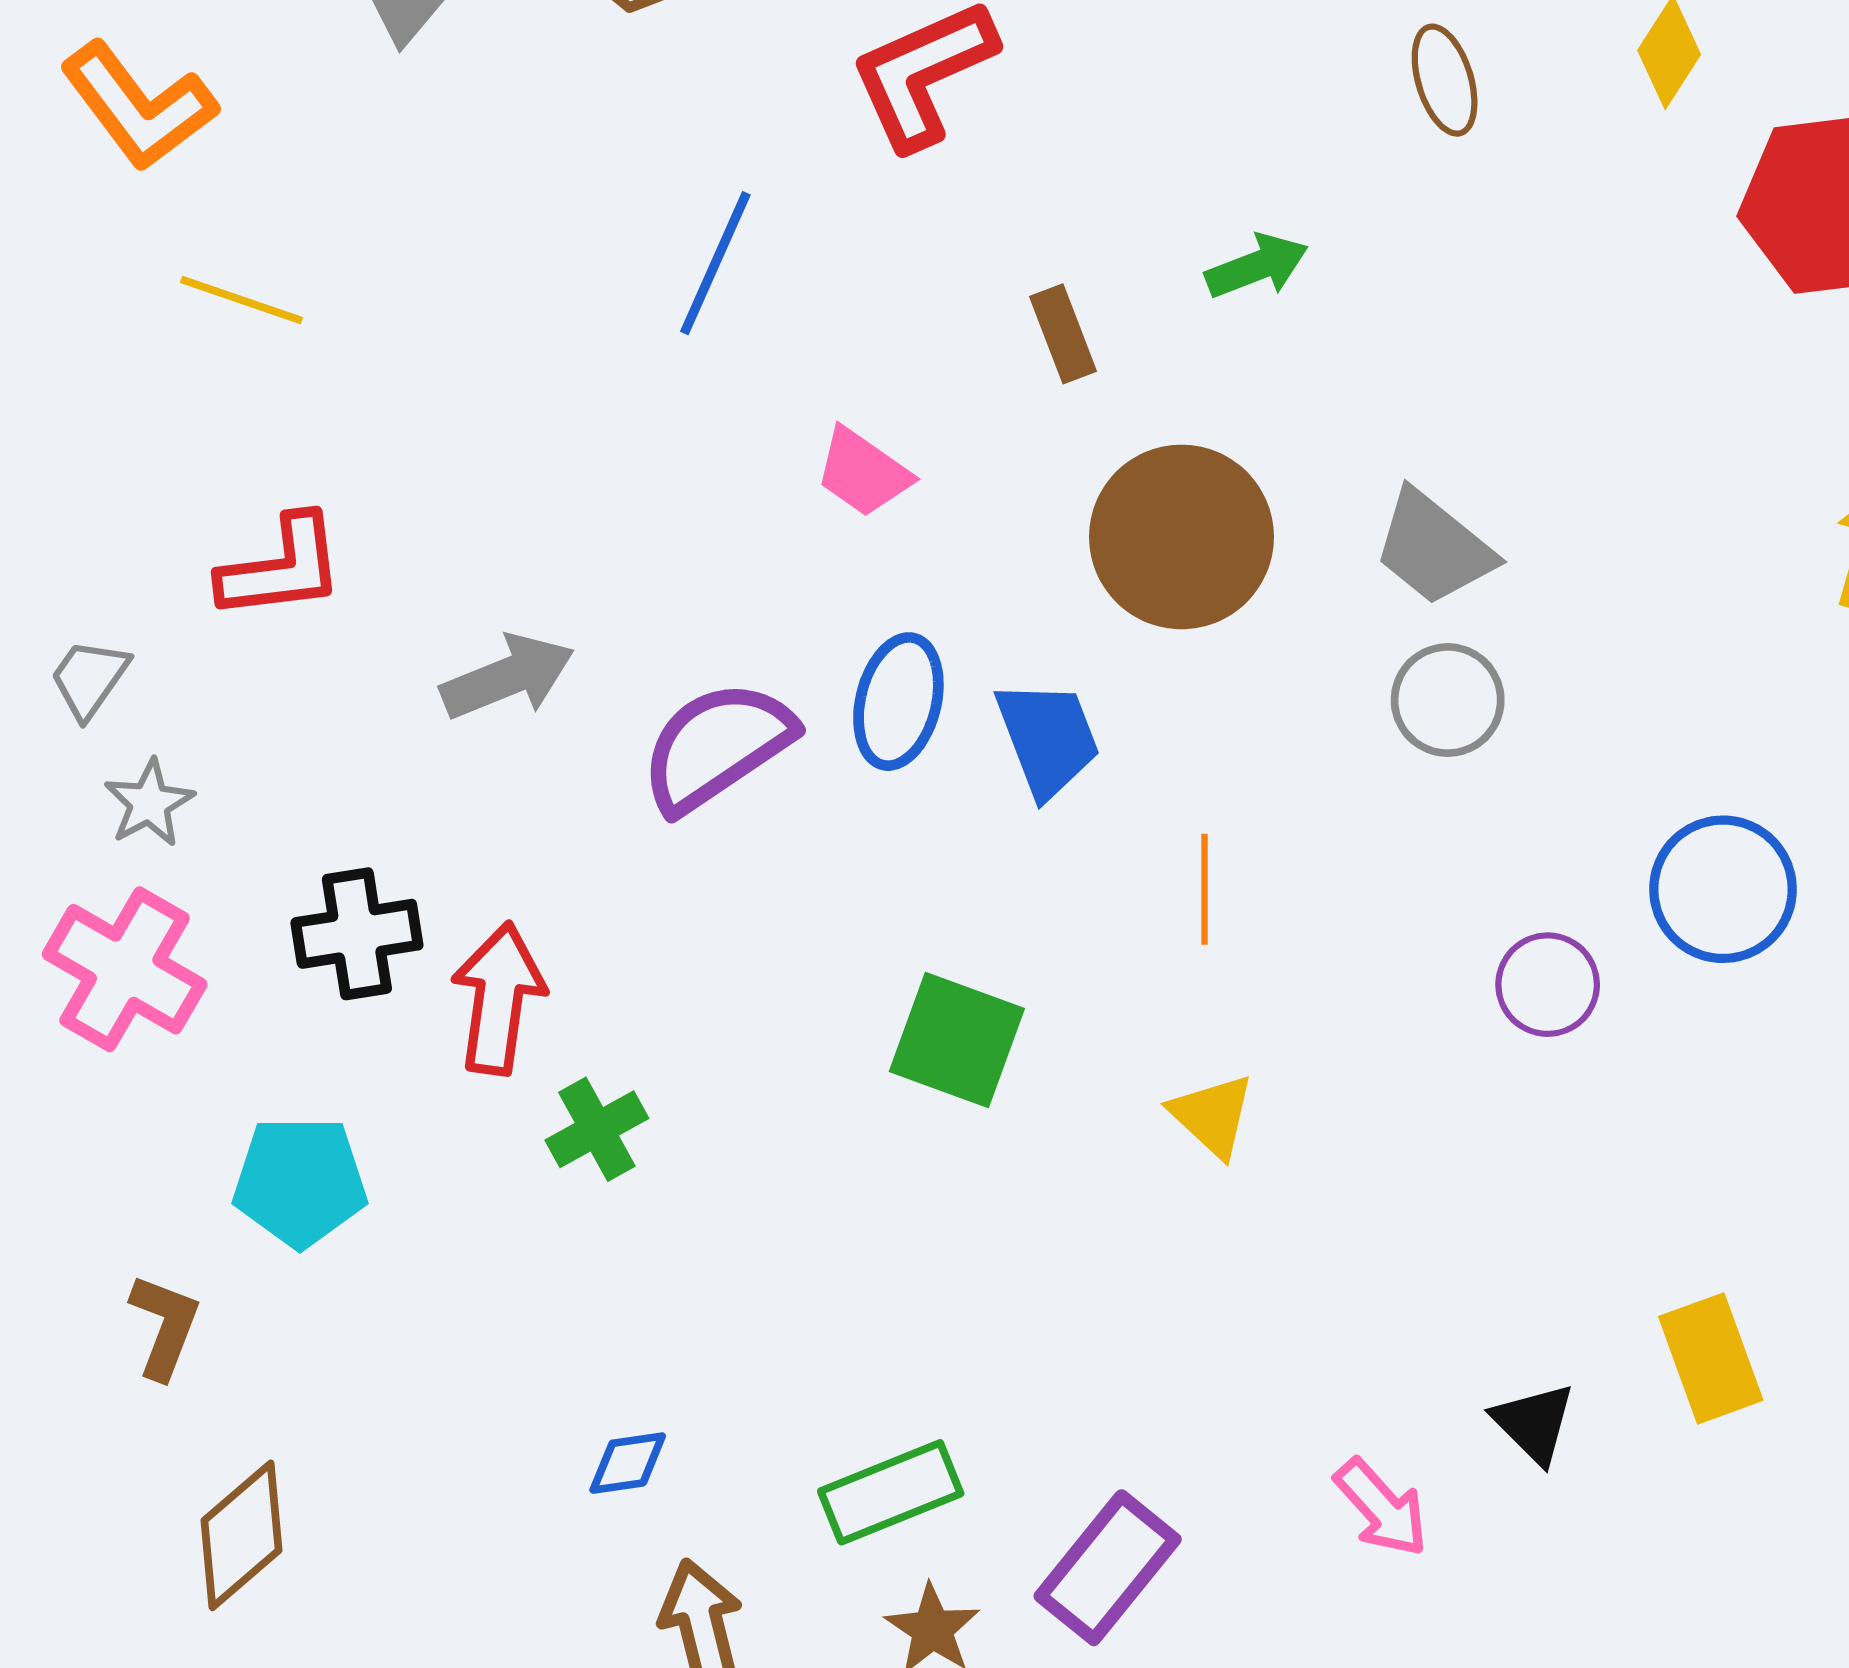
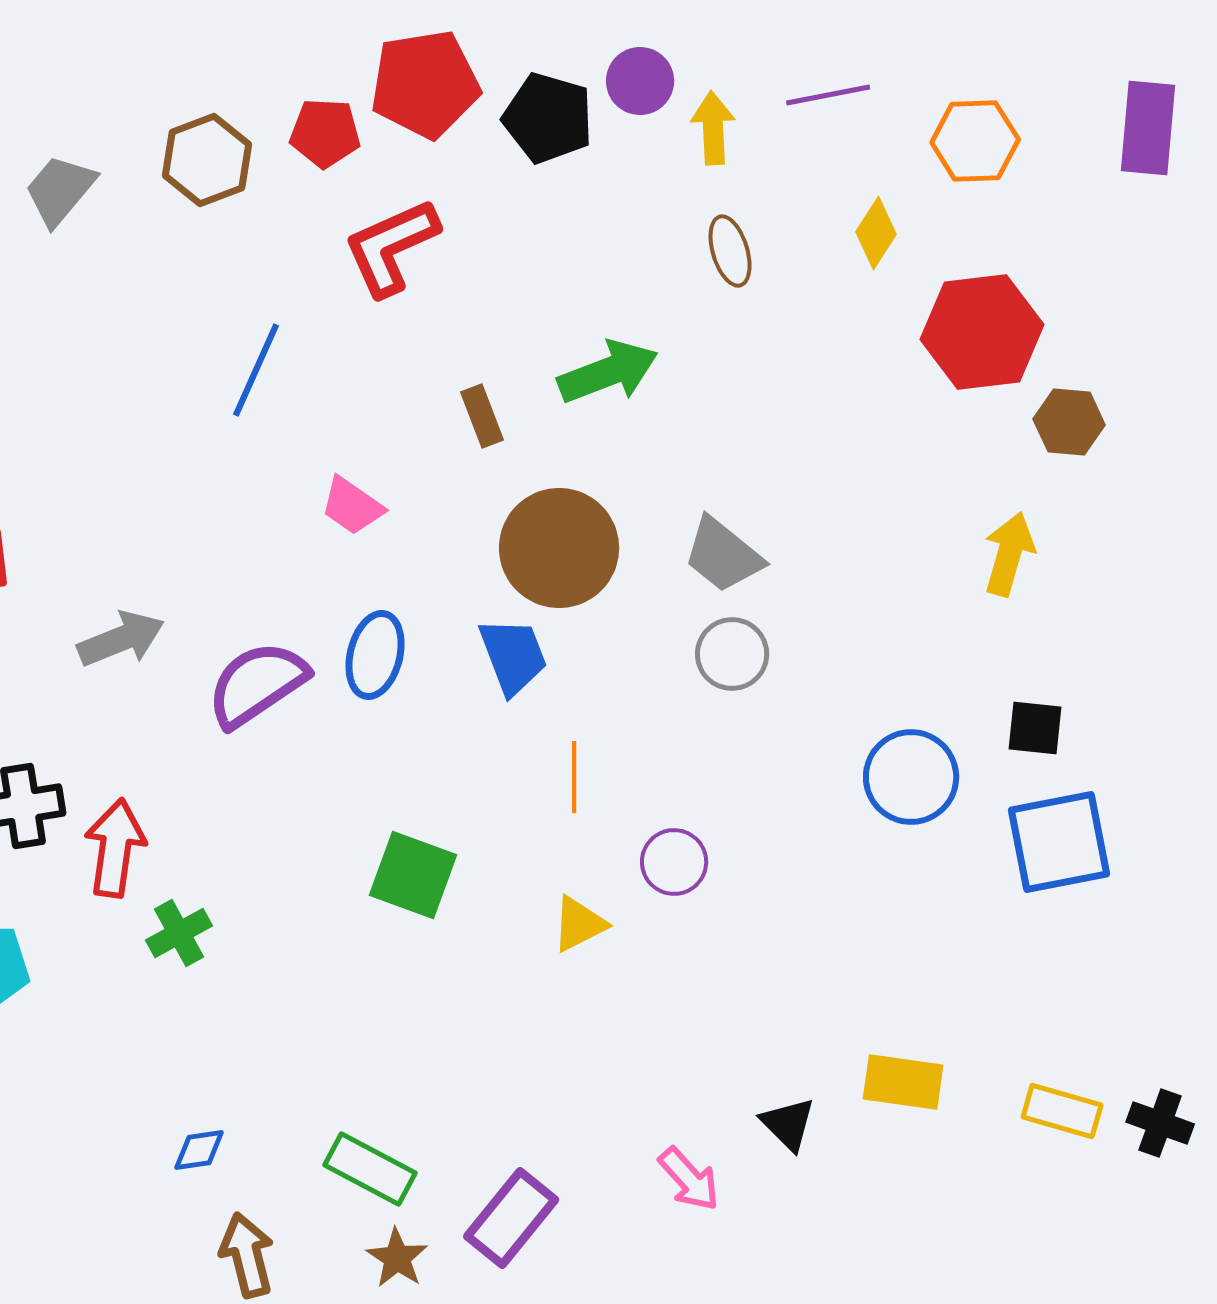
green arrow: (1257, 266) -> (608, 372), size x1.5
blue trapezoid: (1048, 738) -> (513, 656), moved
purple circle: (1548, 985) -> (674, 862), moved
yellow triangle: (1212, 1115) -> (579, 924), turned 50
yellow rectangle: (1711, 1358) -> (903, 1082), turned -62
green rectangle: (891, 1492) -> (370, 1169), turned 50

